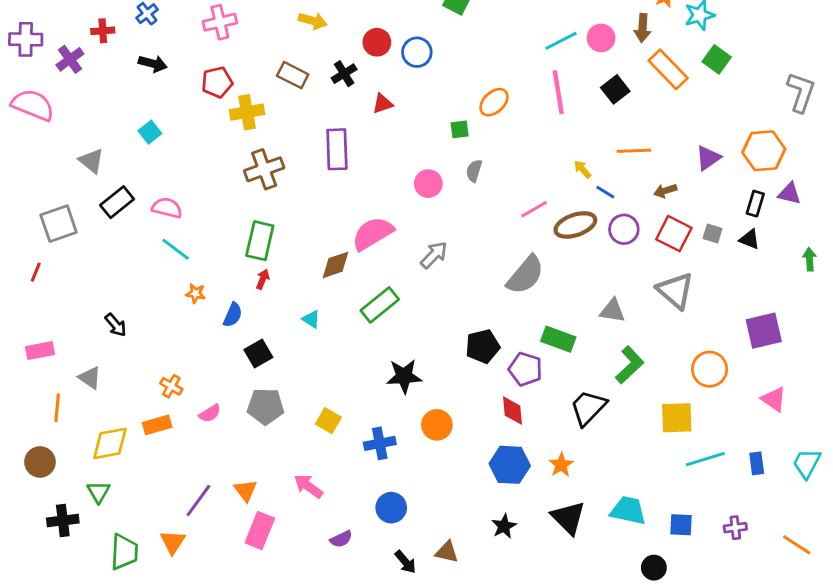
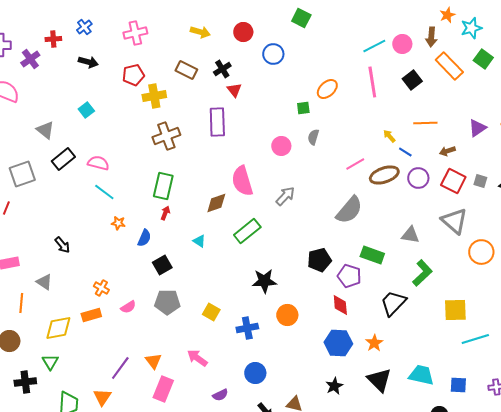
red circle: (377, 42) -> (243, 32), moved
red triangle: (383, 104) -> (234, 90), moved, turned -49
pink semicircle: (373, 234) -> (242, 181), turned -76
orange circle: (710, 369) -> (481, 252), moved

